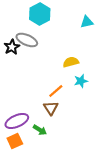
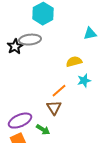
cyan triangle: (87, 22) -> (90, 34), moved
gray ellipse: (27, 40) -> (30, 40), turned -30

